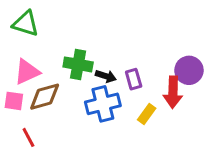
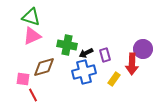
pink triangle: (27, 72) -> (32, 36), moved
black arrow: (106, 76) -> (86, 53), turned 136
pink square: (14, 101) -> (23, 79), moved

